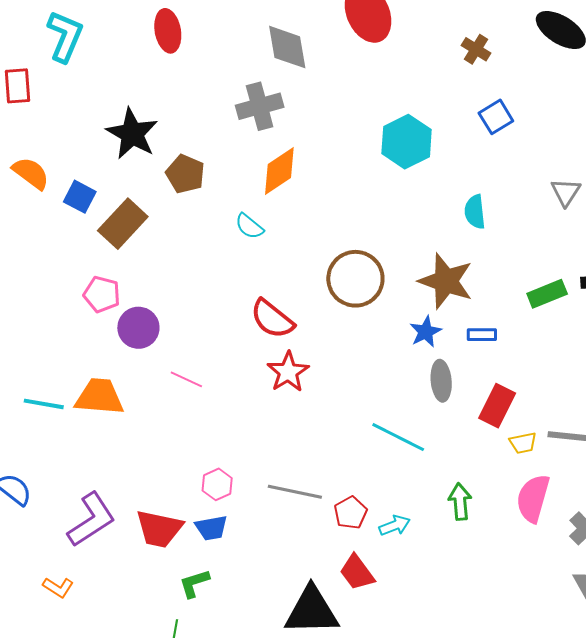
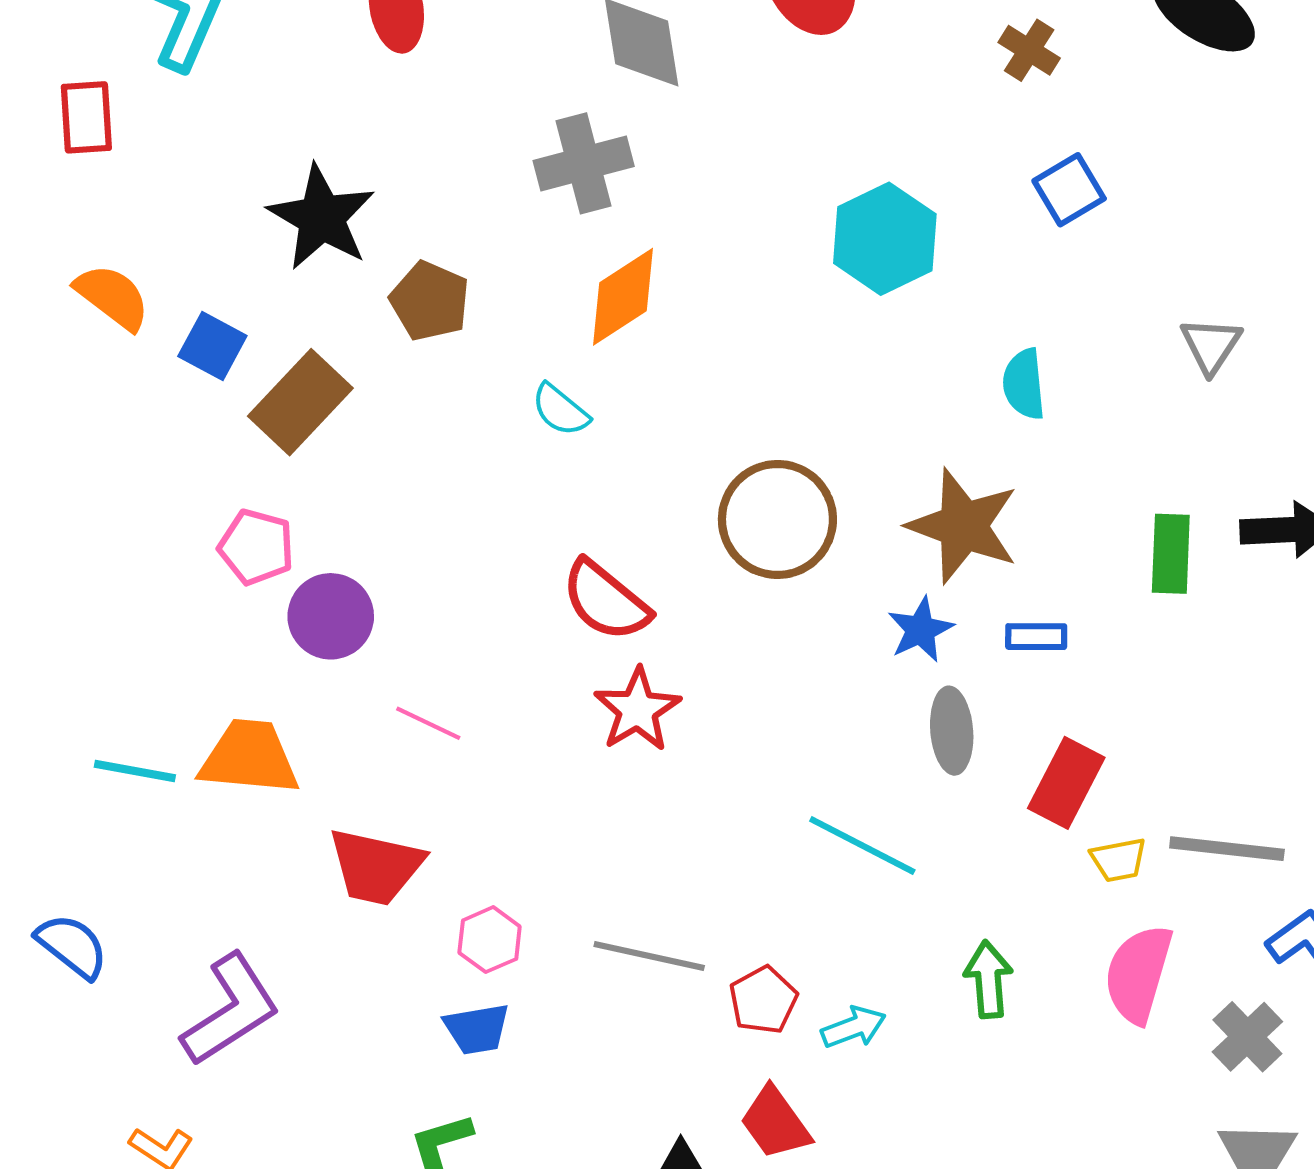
green rectangle: (547, 294) -> (1171, 554), turned -66
red trapezoid: (159, 529) -> (376, 867), moved

